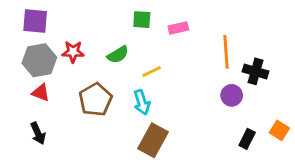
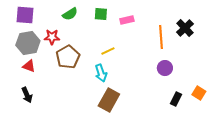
green semicircle: (118, 55) -> (70, 14), moved
black cross: (255, 71) -> (185, 28), moved, turned 30
brown pentagon: (95, 100) -> (68, 57), moved

